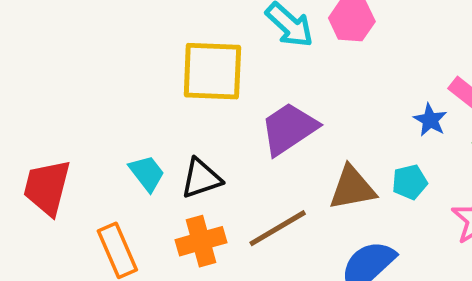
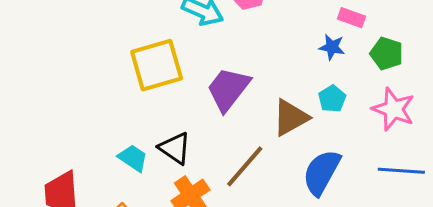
black triangle: (201, 178) -> (175, 148), turned -48

